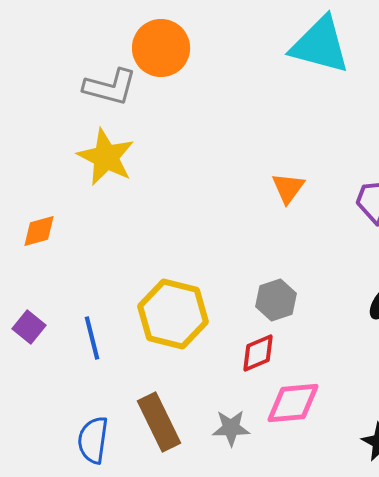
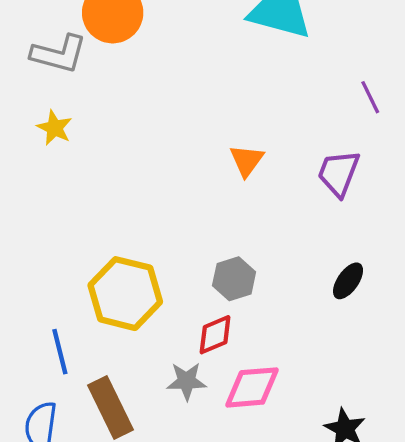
yellow star: (106, 157) -> (55, 128), size x0.6
blue line: (92, 338) -> (60, 352), moved
gray star: (231, 428) -> (187, 381), moved

